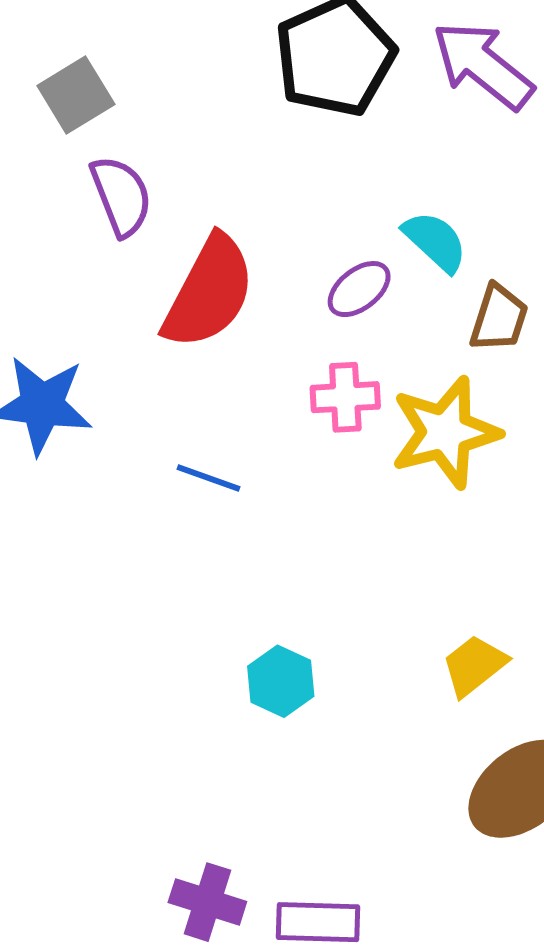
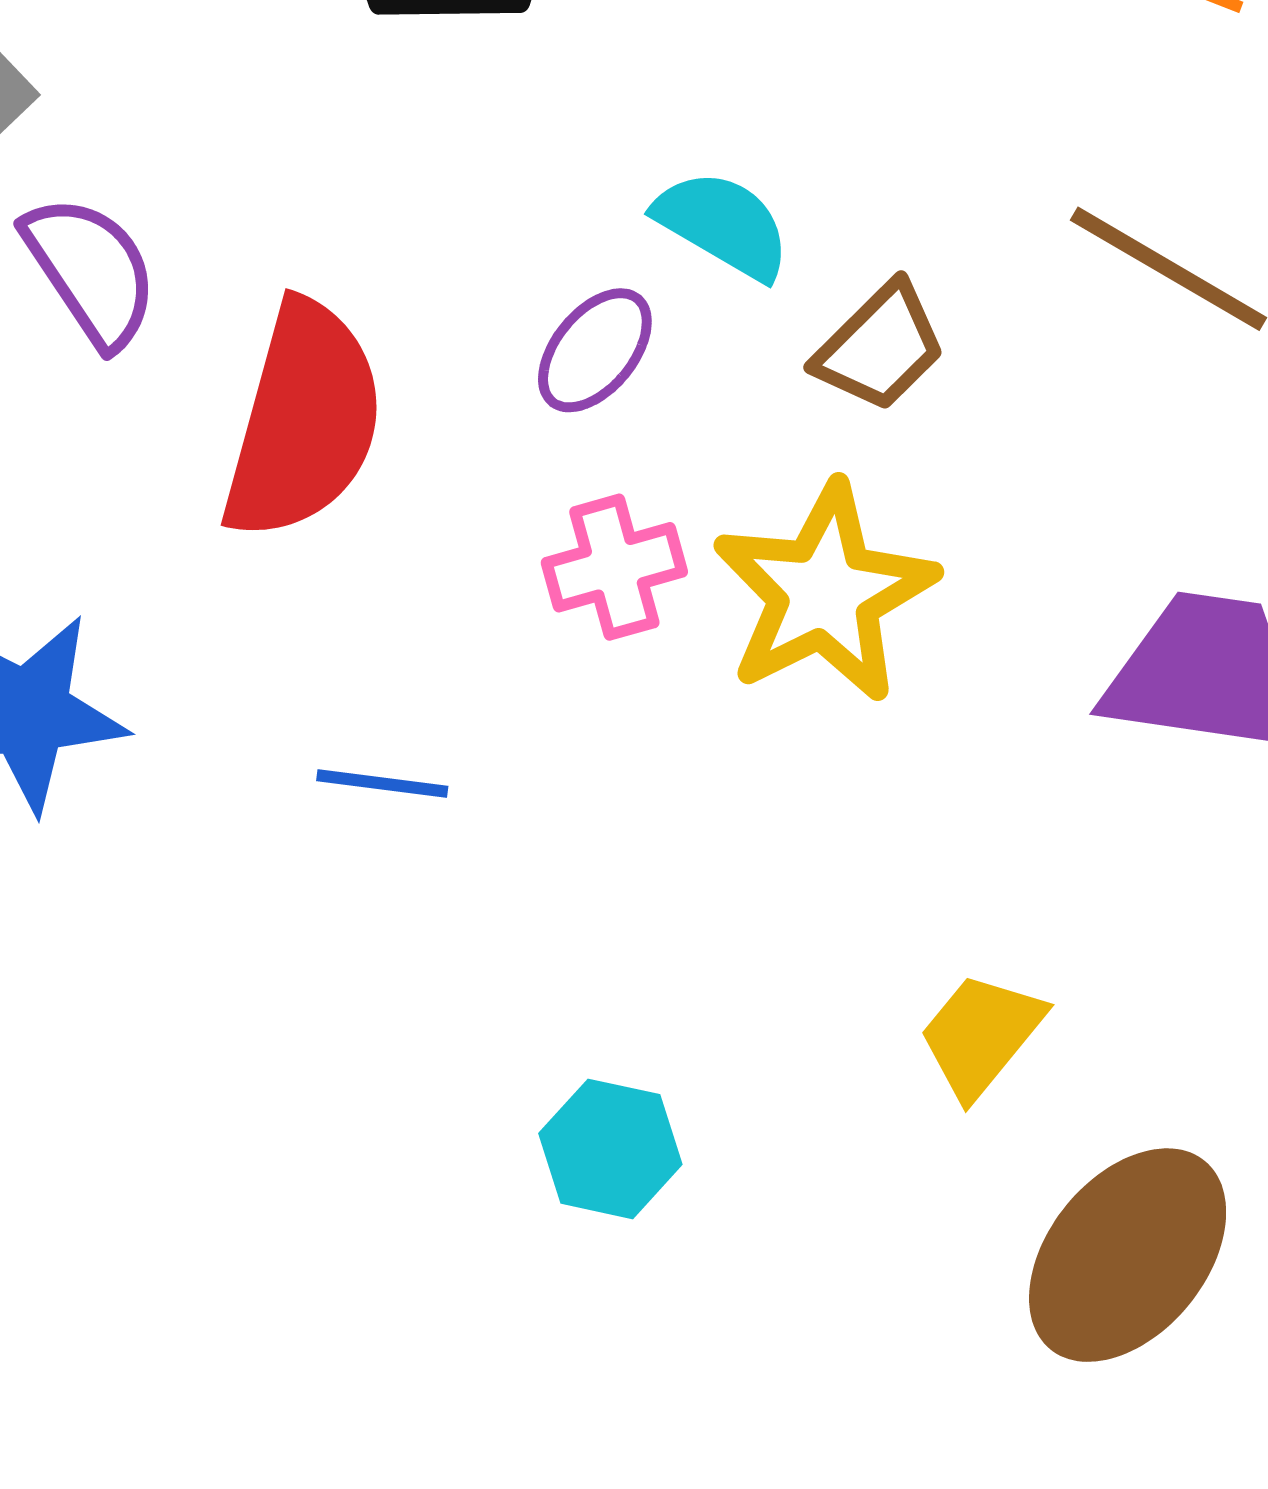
brown trapezoid: (499, 318) -> (880, 347), turned 40

